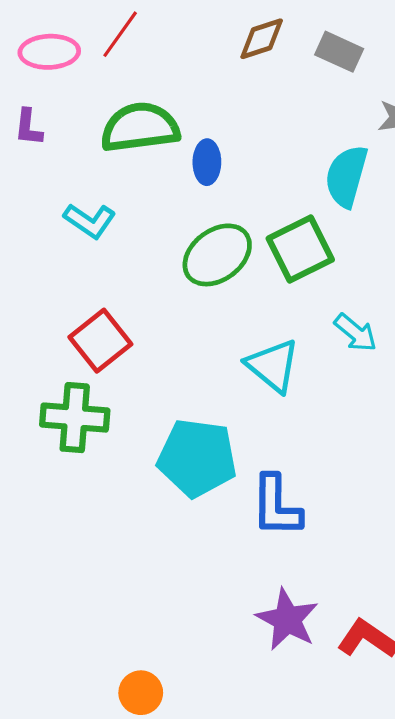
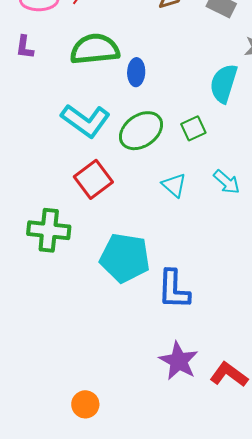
cyan L-shape: (90, 221) -> (86, 121), moved, size x1.5
green square: (300, 249) -> (193, 128), size x0.6
red square: (100, 341) -> (93, 179), moved
cyan triangle: (273, 366) -> (174, 185), moved, size x0.7

